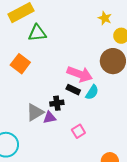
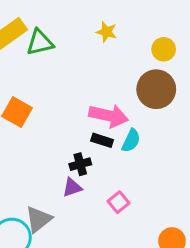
yellow star: (105, 18) -> (106, 32), moved
green triangle: (37, 33) -> (40, 42), moved
gray triangle: (35, 112) -> (38, 219), moved

